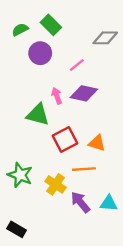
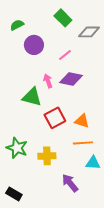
green rectangle: (51, 25) -> (63, 18), moved
orange line: (84, 169) -> (83, 143), moved
yellow cross: (56, 184) -> (47, 156), turned -36
purple arrow: (80, 202) -> (70, 183), moved
cyan triangle: (109, 203) -> (93, 163), moved

